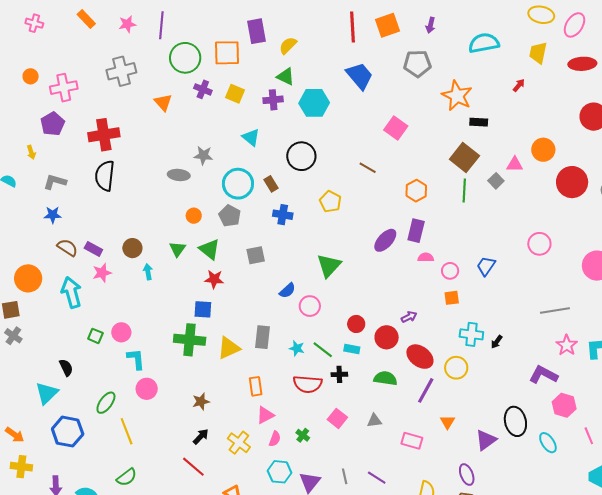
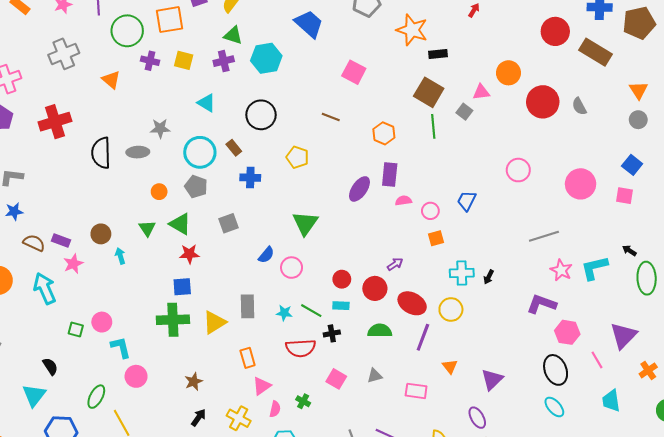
black semicircle: (105, 176) -> (101, 153), moved
black ellipse: (515, 421) -> (556, 370), moved
cyan ellipse: (548, 443) -> (554, 407), moved

